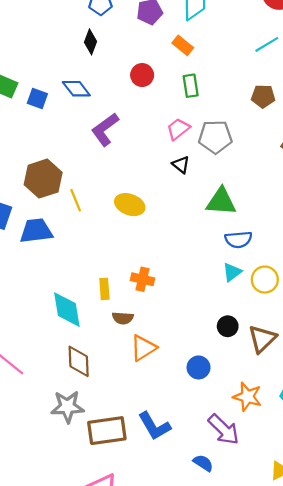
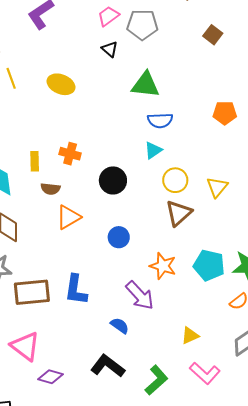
yellow circle: (265, 280) -> (175, 180), moved
black circle: (228, 326) -> (113, 180), moved, size x1.4
blue L-shape: (154, 426) -> (76, 290), turned 36

